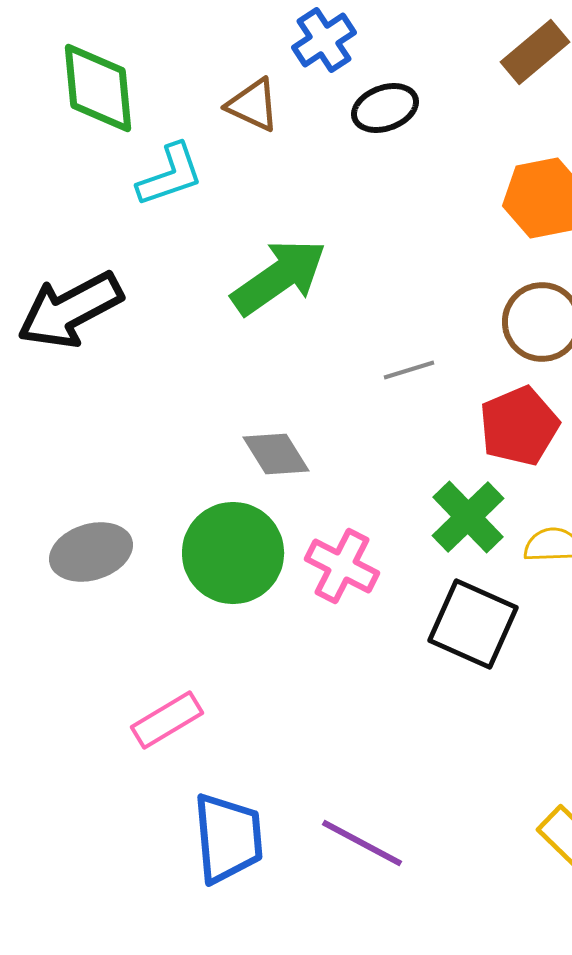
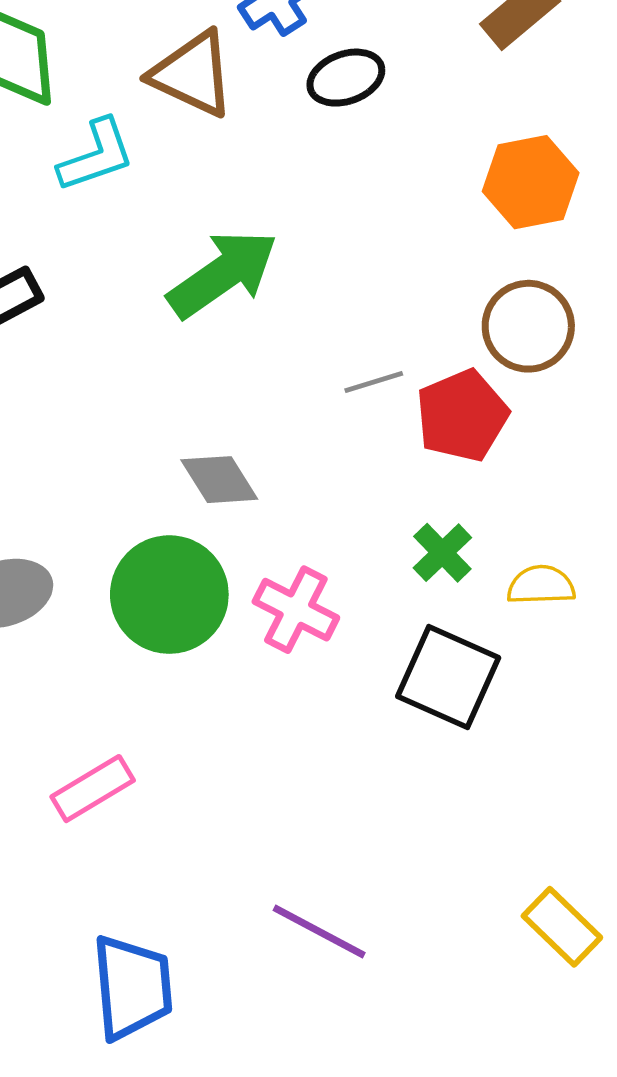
brown triangle: (253, 105) -> (193, 74), size x1.4
red pentagon: (519, 426) -> (462, 416), moved
green cross: (468, 517) -> (442, 553), size x0.7
blue trapezoid: (228, 838) -> (132, 987), moved

